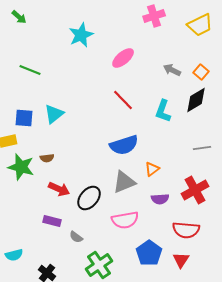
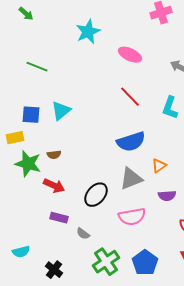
pink ellipse: (123, 58) -> (130, 55), turned 65
red arrow: (59, 189) -> (54, 186), moved
blue pentagon: (149, 253) -> (145, 263), moved

